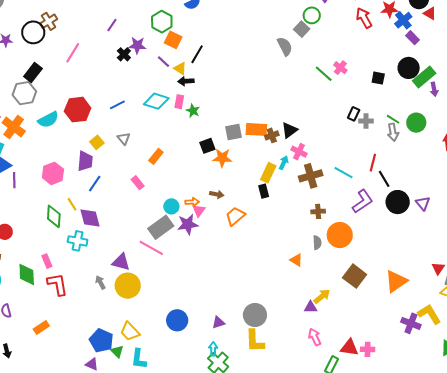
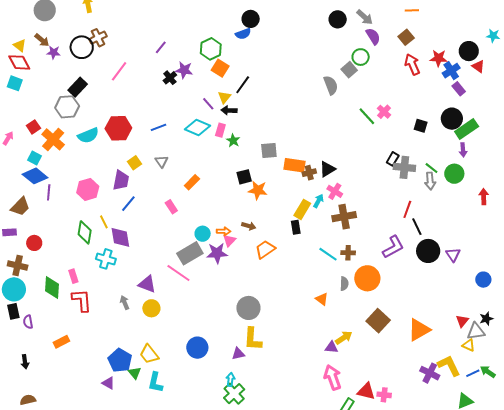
purple line: (164, 62) -> (208, 104), moved
yellow triangle: (180, 69) -> (224, 97), turned 32
purple arrow: (434, 89) -> (463, 150), moved
gray cross: (366, 121) -> (404, 167), size x1.5
gray square: (233, 132) -> (269, 150), moved
cyan line: (344, 173) -> (328, 254), moved
yellow circle: (128, 286) -> (151, 308), size x0.7
gray circle: (255, 315) -> (248, 308), moved
pink arrow: (315, 337) -> (333, 377), size x1.4
yellow L-shape: (255, 341) -> (253, 339), moved

